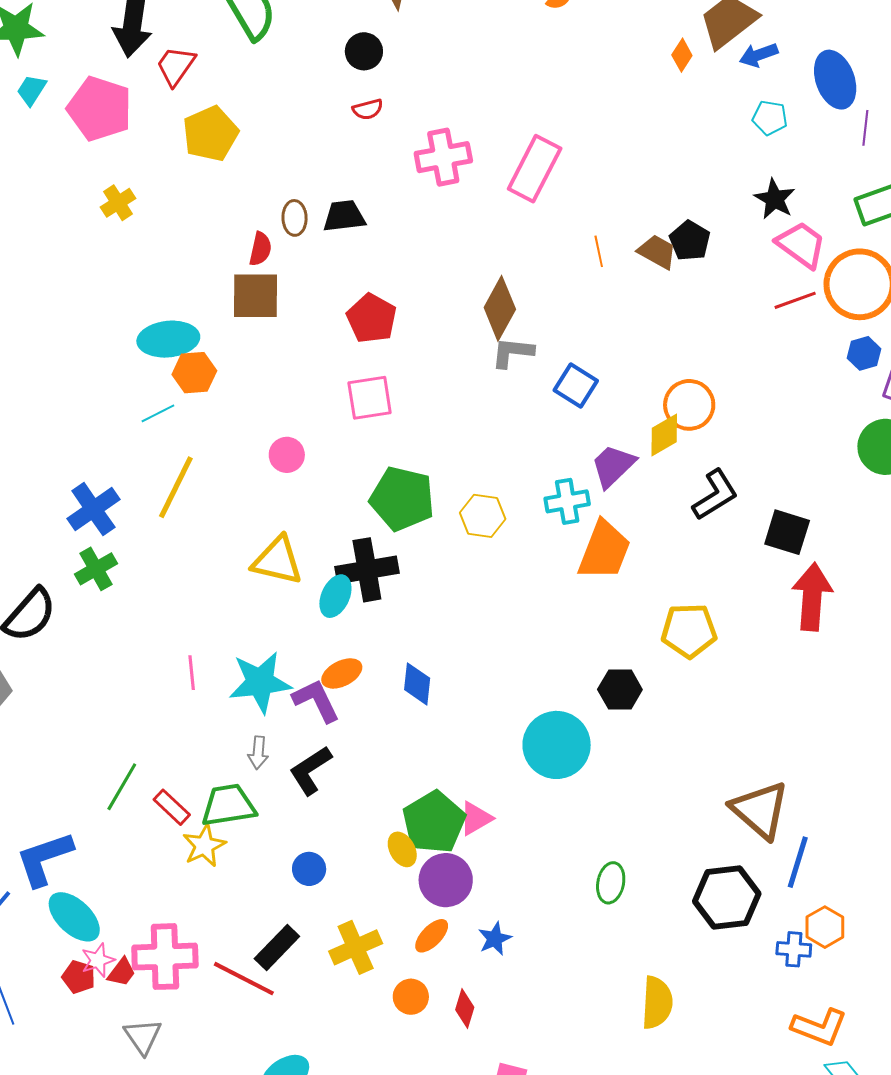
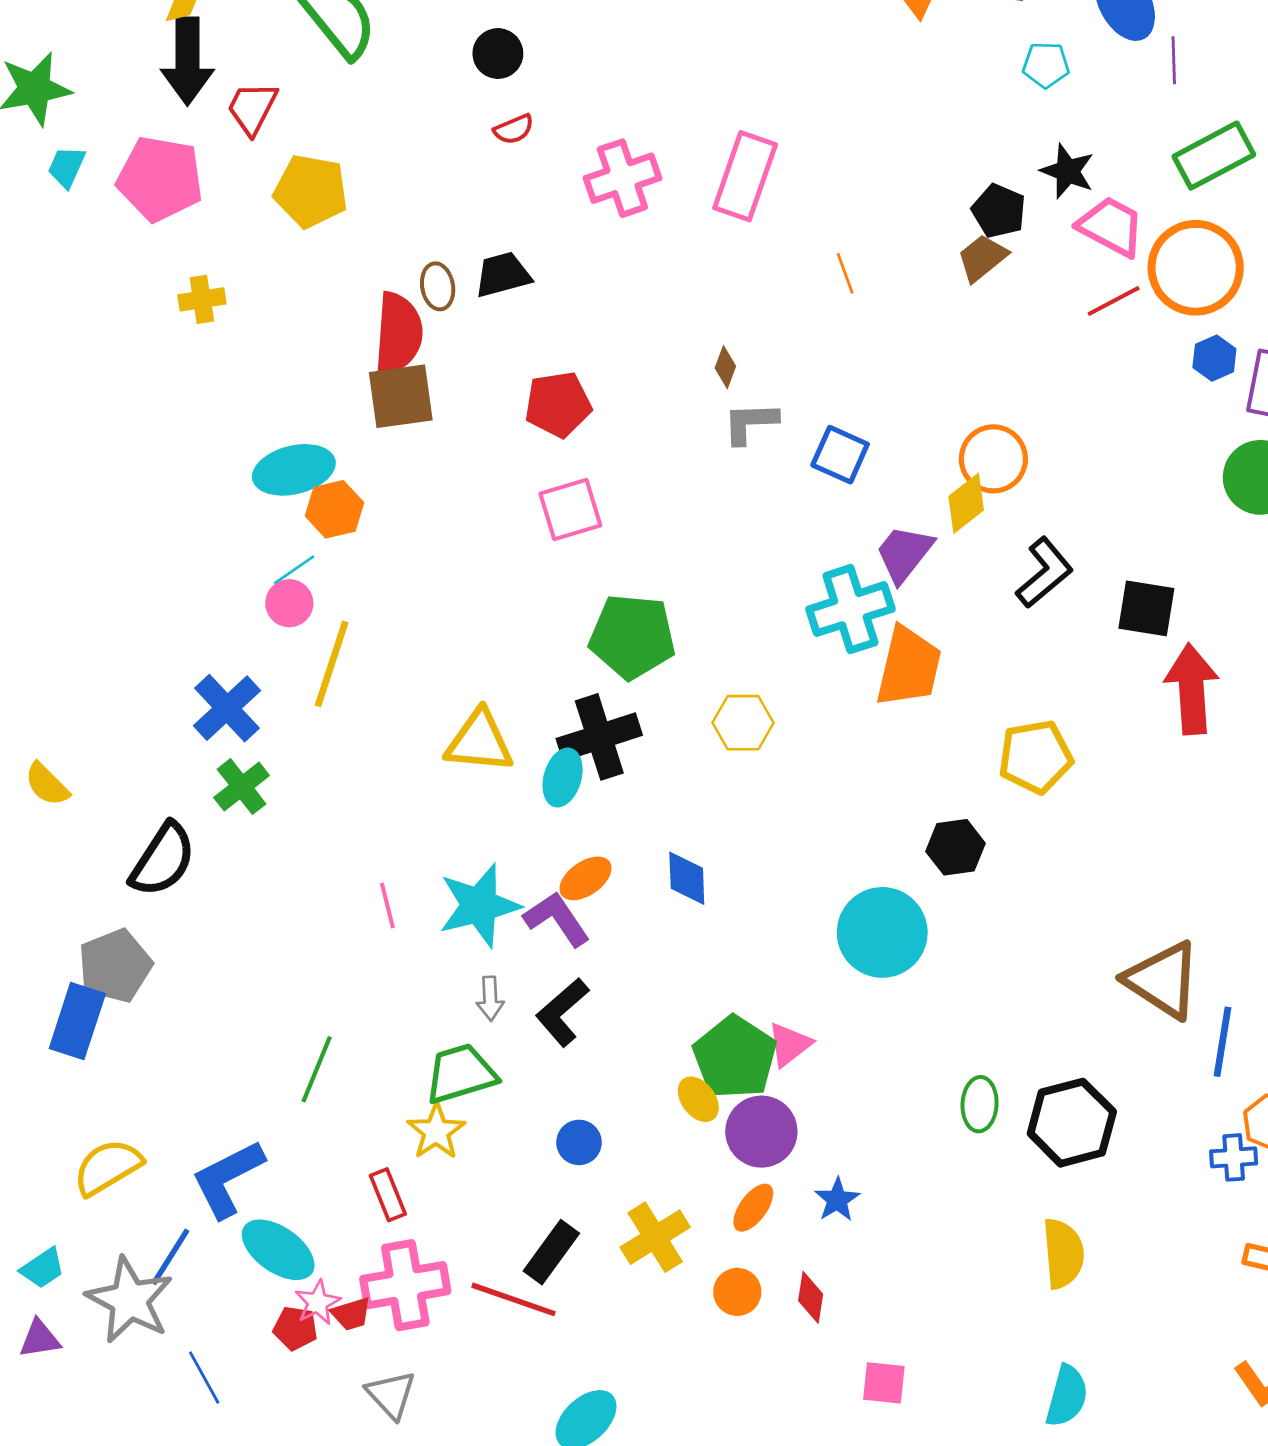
yellow pentagon: (210, 134) -> (311, 191), turned -30
yellow cross: (118, 203) -> (202, 299), turned 32
black pentagon: (690, 241) -> (999, 211), moved
red semicircle: (260, 249) -> (398, 334), size x1.8
brown trapezoid: (657, 252) -> (982, 258), moved, turned -60
brown diamond: (500, 308) -> (725, 367), size x0.5
red pentagon: (372, 318) -> (558, 404), turned -30
pink circle: (287, 455) -> (289, 603), moved
cyan cross: (567, 501) -> (850, 609), size x1.4
yellow hexagon: (483, 516) -> (743, 723), moved
red rectangle: (172, 807) -> (388, 1195), moved, turned 33
black hexagon: (727, 897) -> (1072, 1123), moved
red trapezoid: (122, 972) -> (351, 1314), turned 44

